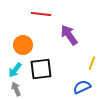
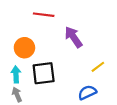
yellow line: (92, 63) -> (98, 67), turned 32
cyan arrow: (15, 70) -> (16, 74), turned 140

